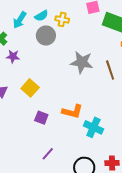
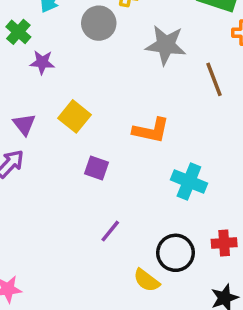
gray star: (82, 62) -> (166, 45), moved
orange L-shape: (72, 112) -> (151, 130), moved

